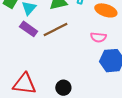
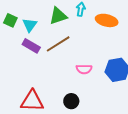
pink semicircle: (98, 37) -> (84, 69), moved

